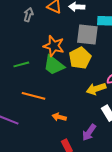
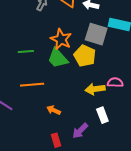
yellow pentagon: (80, 58) -> (85, 56), turned -30
orange line: (33, 96) -> (32, 85), turned -30

